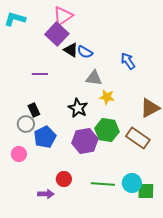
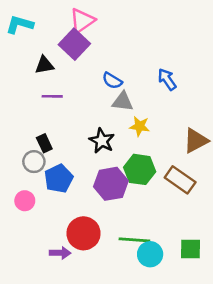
black triangle: (71, 50) -> (44, 65), moved, turned -42
blue semicircle: (85, 52) -> (112, 81), moved
red circle: (64, 179) -> (84, 233), size x1.6
cyan circle: (132, 183) -> (150, 254), moved

